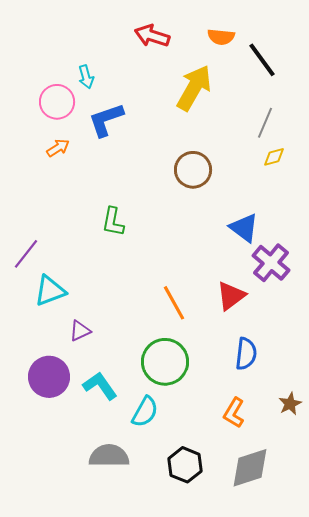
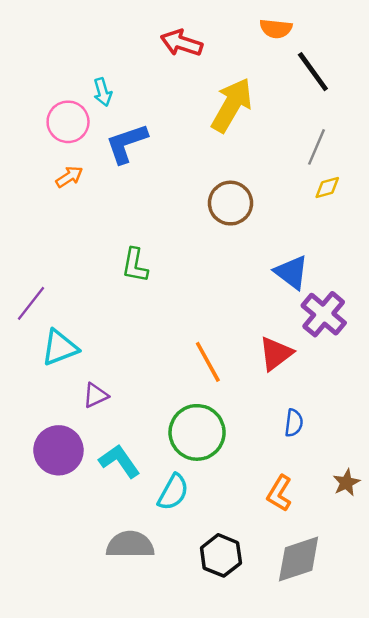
orange semicircle: (221, 37) -> (276, 29), moved
blue semicircle: (246, 354) -> (294, 423), size x0.7

